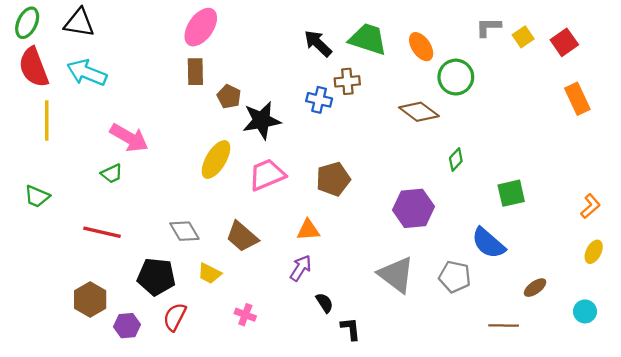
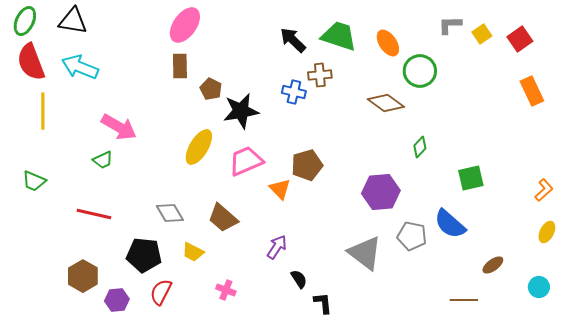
orange triangle: (308, 230) -> (280, 189), moved, turned 50
gray pentagon: (455, 277) -> (412, 236), moved

